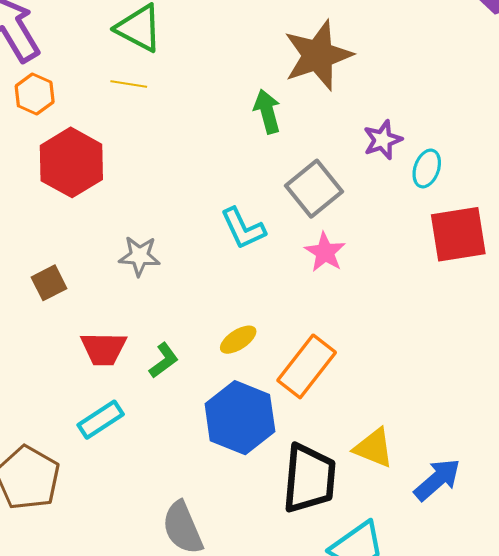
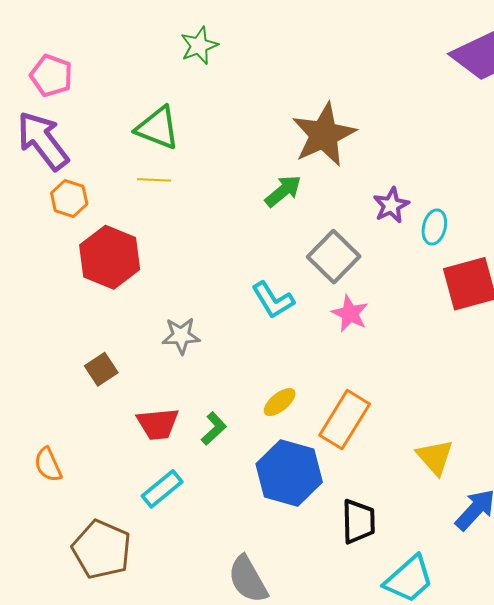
green arrow: (267, 111) -> (283, 191), turned 72
yellow triangle: (374, 448) -> (435, 457), moved, turned 33
black trapezoid: (309, 478) -> (358, 522), size x0.7

